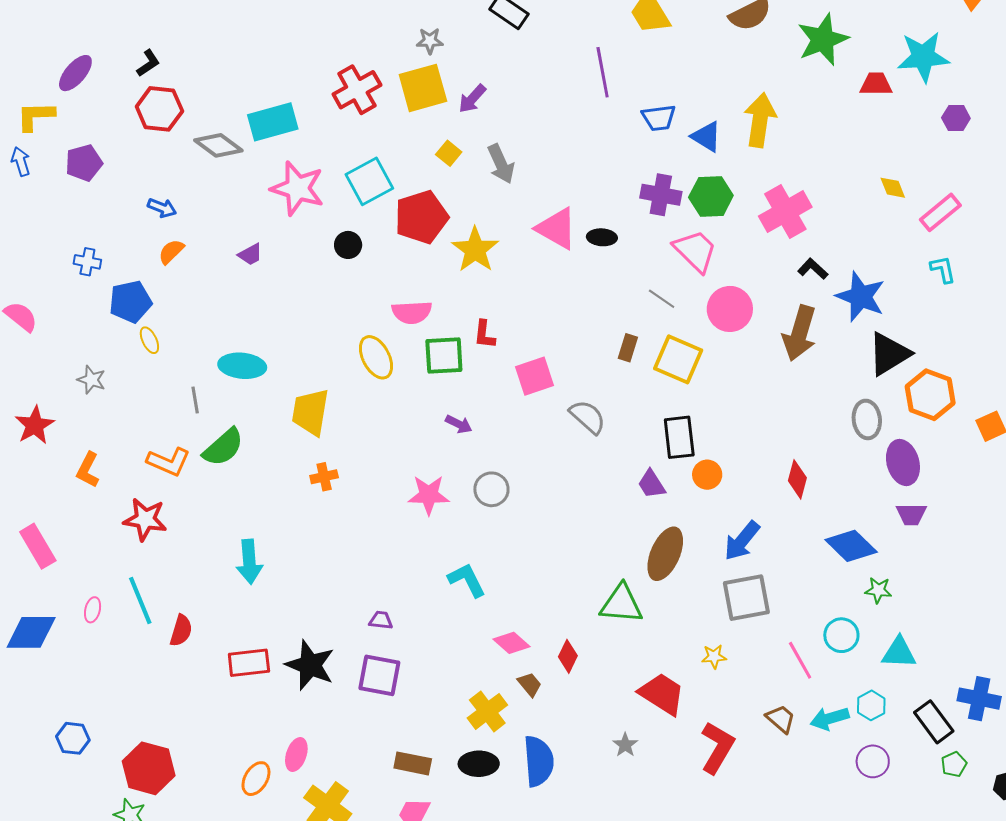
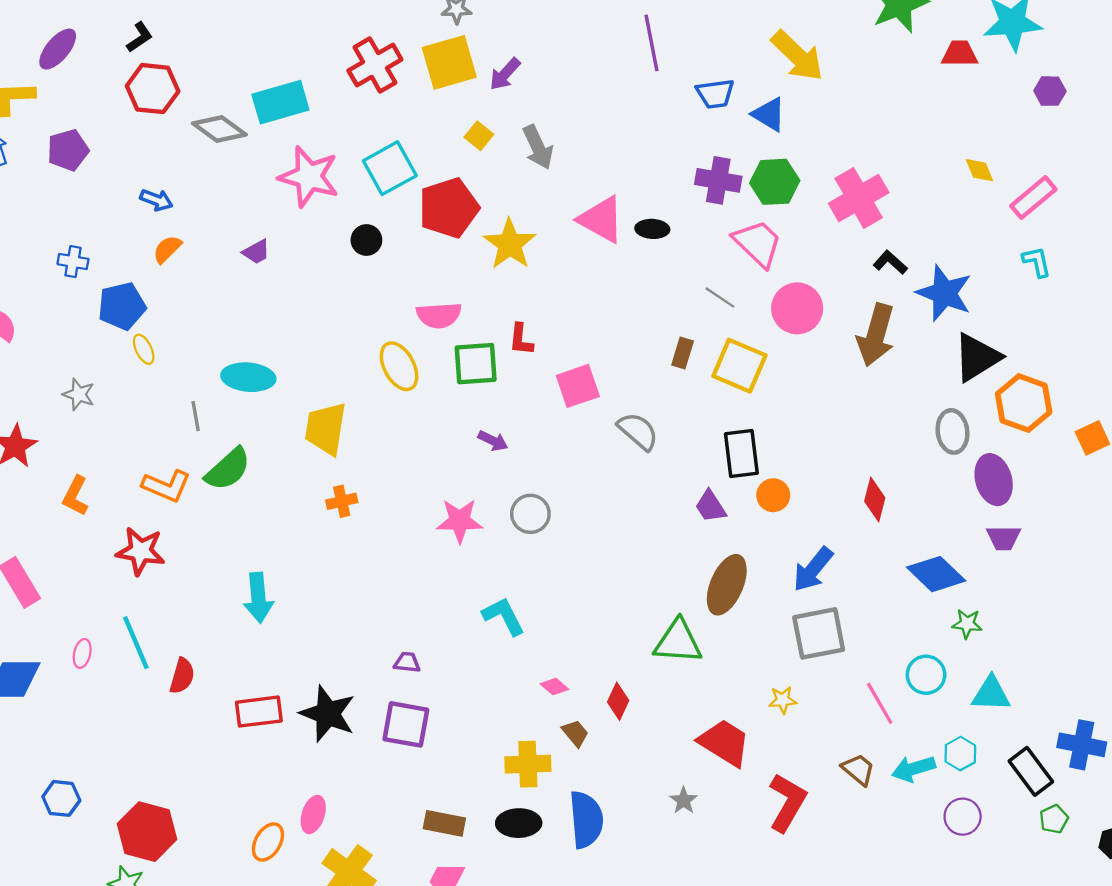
yellow arrow: (760, 120) -> (797, 56), moved, turned 126
pink diamond: (512, 643) -> (554, 687), size x0.7
yellow cross: (487, 711) -> (528, 764), turned 36

